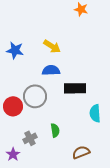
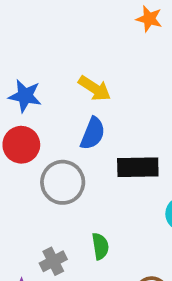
blue semicircle: (51, 70) -> (93, 133), turned 114
red circle: (13, 106) -> (21, 145), moved

